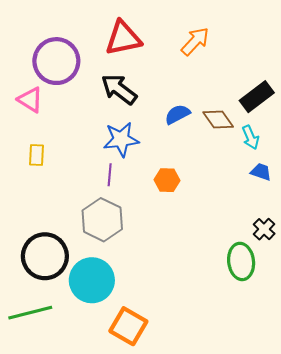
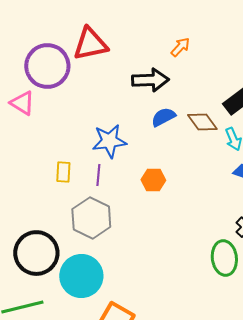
red triangle: (123, 38) -> (90, 44), moved
orange arrow: (195, 41) -> (180, 47), size x0.7
black arrow: (119, 89) -> (150, 80), moved, turned 141
yellow rectangle: (37, 155) -> (63, 172), moved

